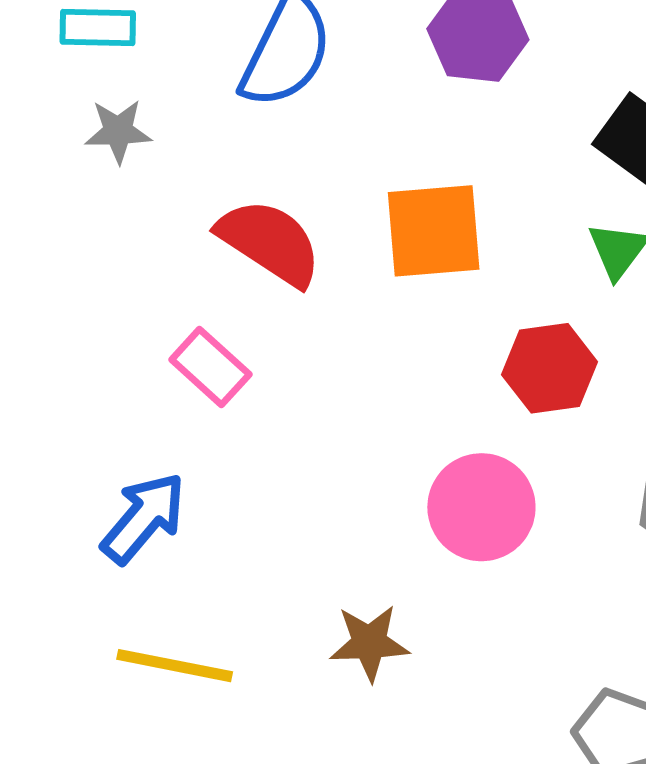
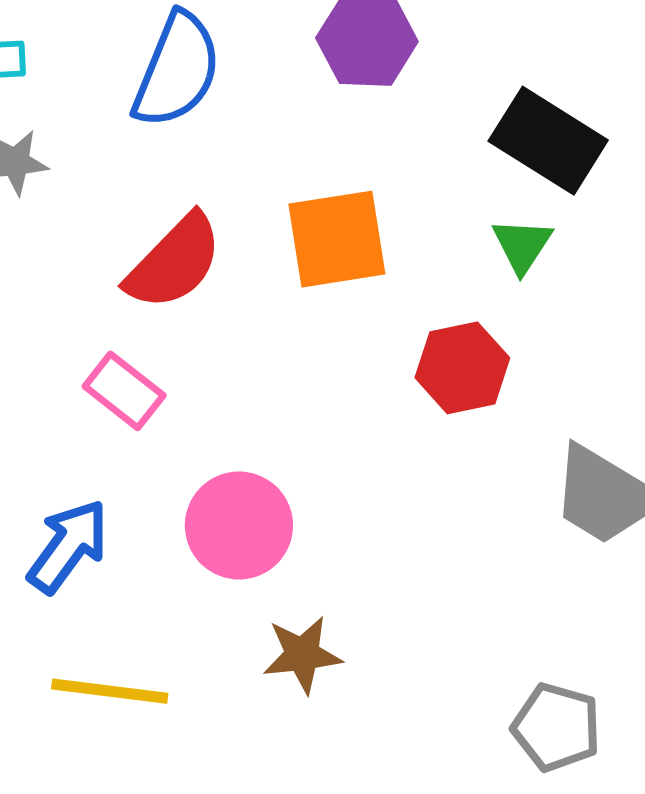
red semicircle: (270, 242) -> (174, 262), turned 105
pink circle: (481, 507) -> (239, 526), moved

